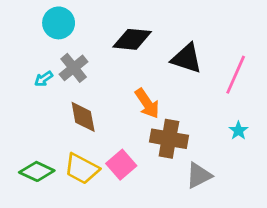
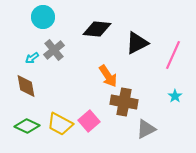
black triangle: (187, 58) -> (137, 43), turned -45
brown diamond: (83, 117) -> (26, 86), moved

